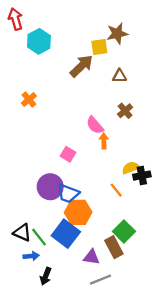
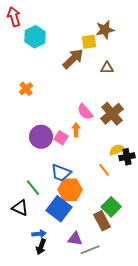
brown cross: (125, 111) -> (112, 114), moved, size x1.6
orange arrow: (104, 141) -> (76, 130), moved
purple circle: (50, 187) -> (41, 137), moved
green line: (39, 237) -> (33, 188), moved
blue arrow: (31, 256) -> (39, 234), moved
purple triangle: (92, 257) -> (75, 239), moved

